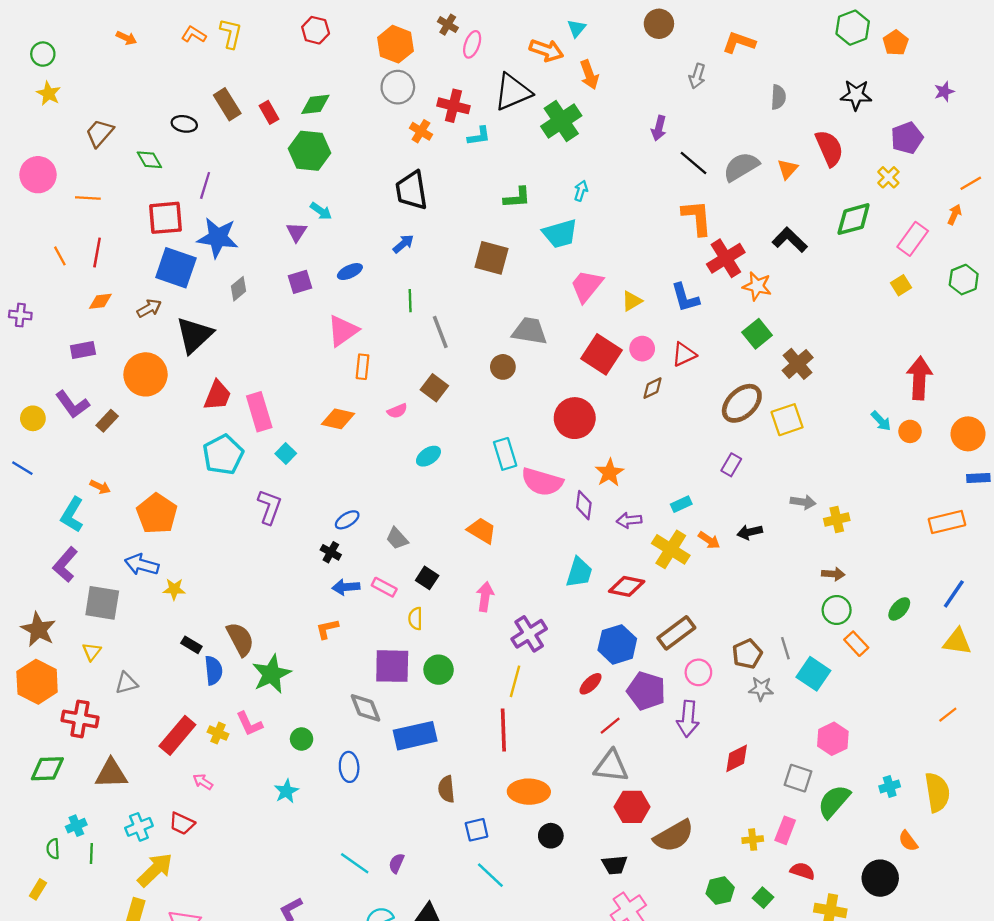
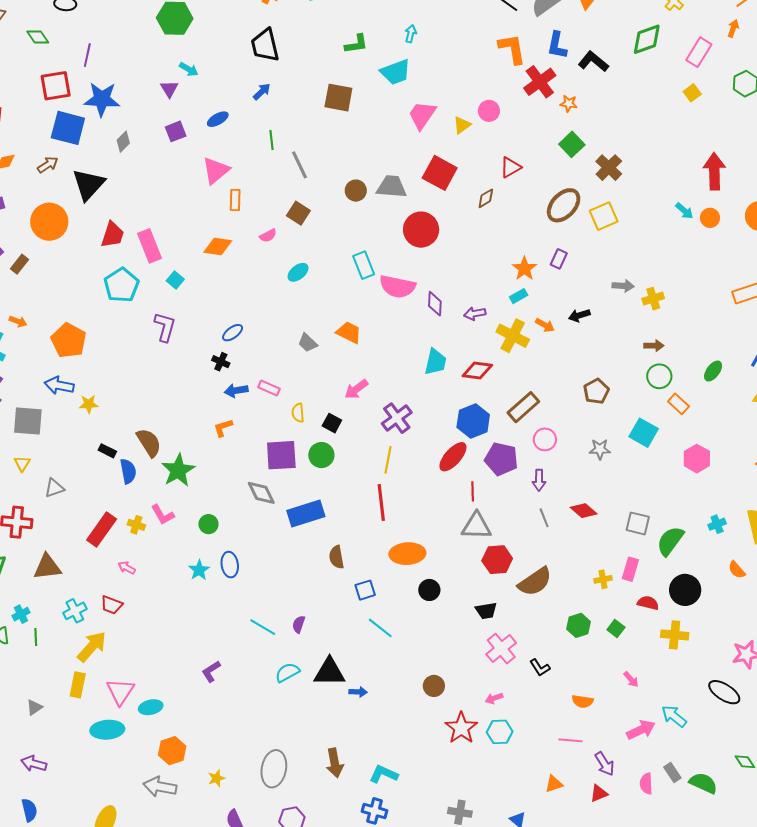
orange star: (757, 286) -> (569, 104), size x0.7
blue L-shape: (685, 298) -> (557, 45), moved, turned 32
gray trapezoid: (530, 331) -> (392, 187), moved
pink circle: (642, 349) -> (489, 111), moved
orange star: (609, 473) -> (524, 269), moved
gray trapezoid: (397, 538) -> (308, 343), moved
black square: (427, 578) -> (332, 423), moved
pink arrow: (485, 597) -> (356, 389), turned -130
gray line: (785, 648) -> (544, 518), moved
brown pentagon: (747, 654) -> (596, 391), moved
red ellipse: (591, 684) -> (453, 457), size x1.5
purple arrow: (688, 719) -> (539, 480), size x0.7
red line: (610, 726) -> (473, 491), turned -48
pink hexagon: (833, 739) -> (697, 459), moved
red diamond: (737, 758) -> (584, 511), turned 72
blue ellipse: (349, 767) -> (230, 565), moved
black circle: (880, 878) -> (685, 590), moved

